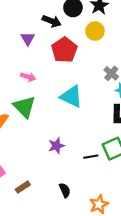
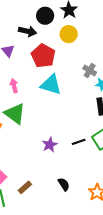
pink arrow: (28, 77) -> (14, 86), turned -112
cyan triangle: (71, 96) -> (51, 85), moved
black line: (91, 157) -> (79, 142), moved

